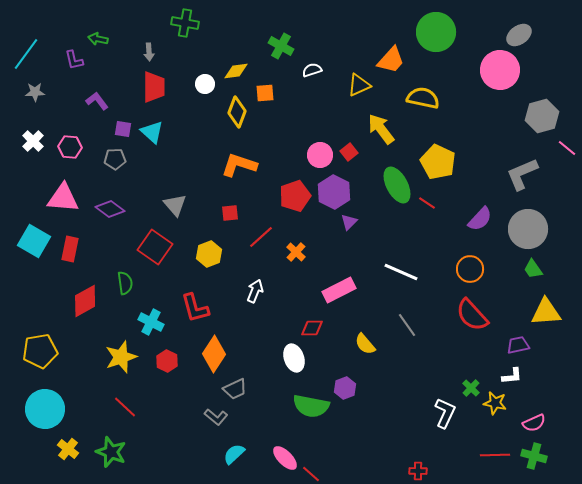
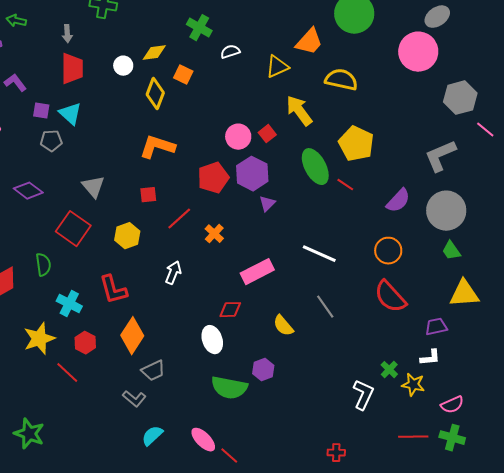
orange square: (265, 93) -> (183, 75), turned 30
gray pentagon: (115, 159) -> (51, 141), moved
red line: (125, 407) -> (67, 373), moved

